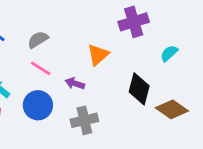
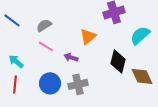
cyan semicircle: (169, 53) -> (140, 35), size x1.5
blue circle: (38, 105) -> (50, 83), moved
brown diamond: (172, 109) -> (142, 76), turned 30

